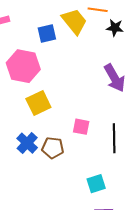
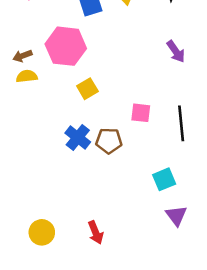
purple arrow: (115, 78) -> (176, 52), size x0.7
yellow square: (38, 103) -> (87, 89), size x0.7

